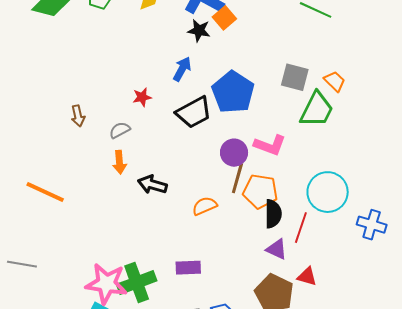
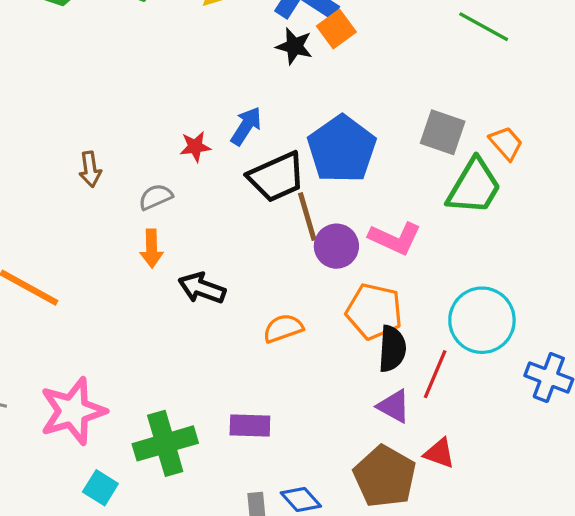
blue arrow: (182, 69) -> (246, 126), moved
brown line: (237, 178) -> (307, 217), moved, turned -36
pink star: (106, 284) -> (73, 411), moved, turned -30

